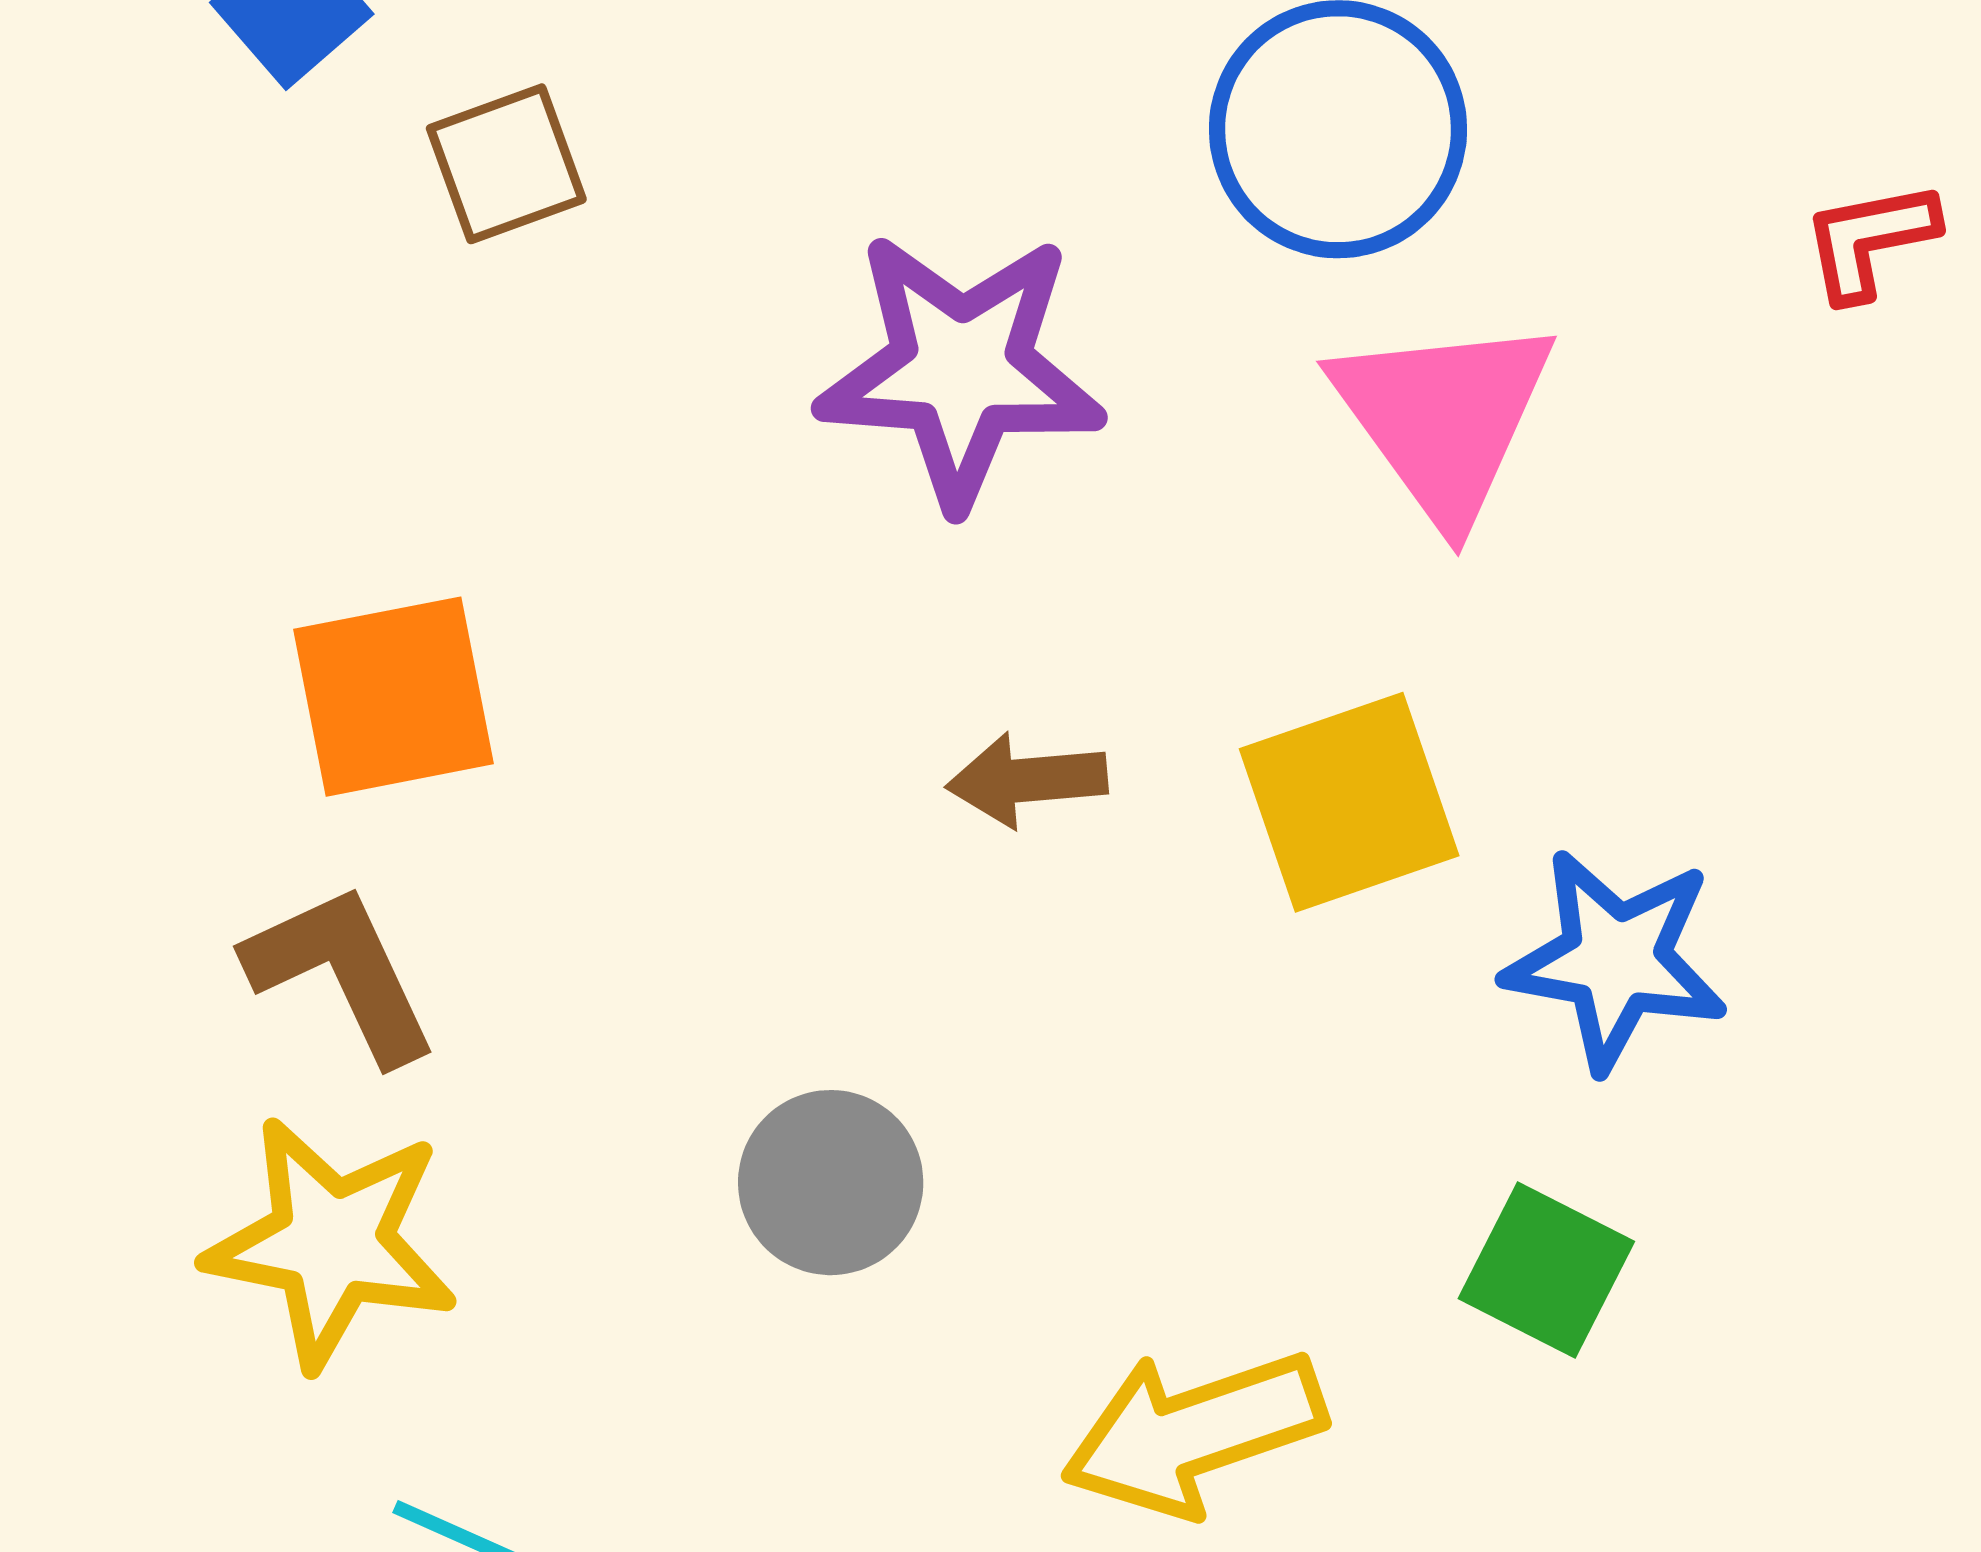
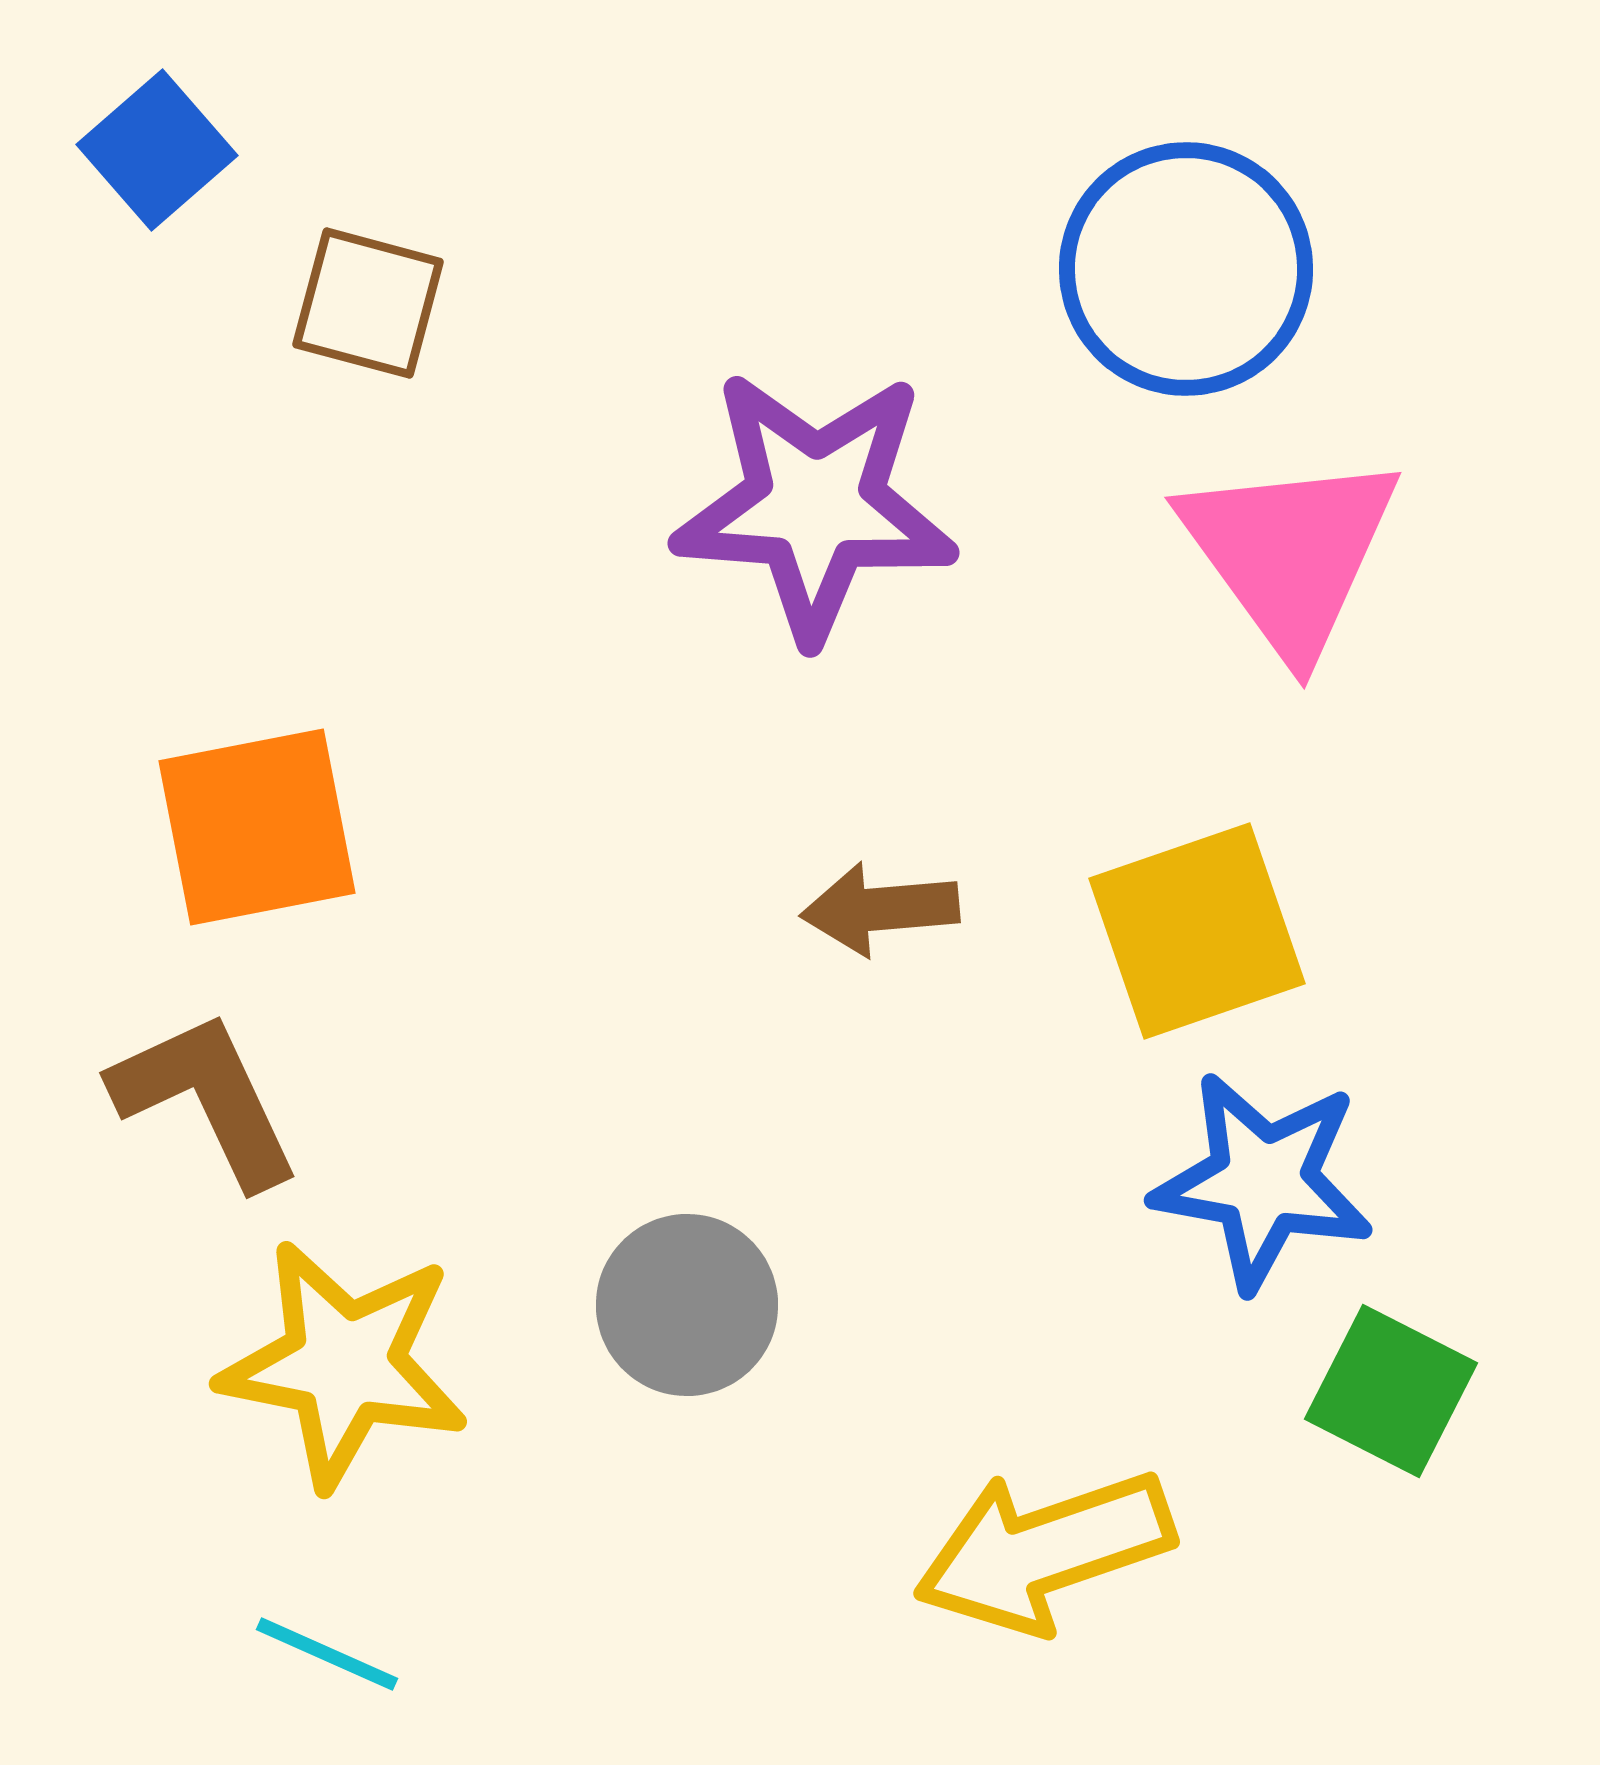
brown square: (506, 164) -> (368, 303), turned 35
blue star: (1616, 960) -> (1263, 1181), moved
yellow star: (331, 1243) -> (344, 1364), moved

